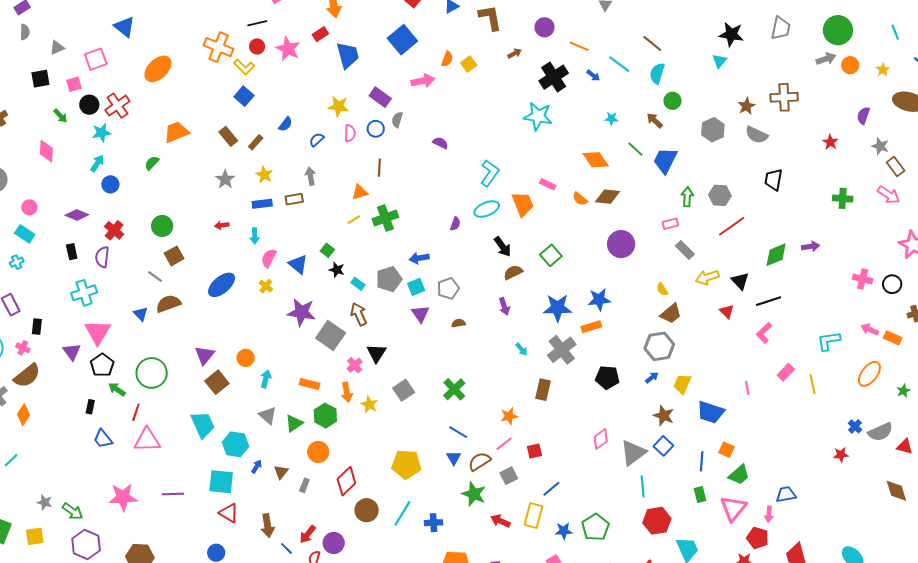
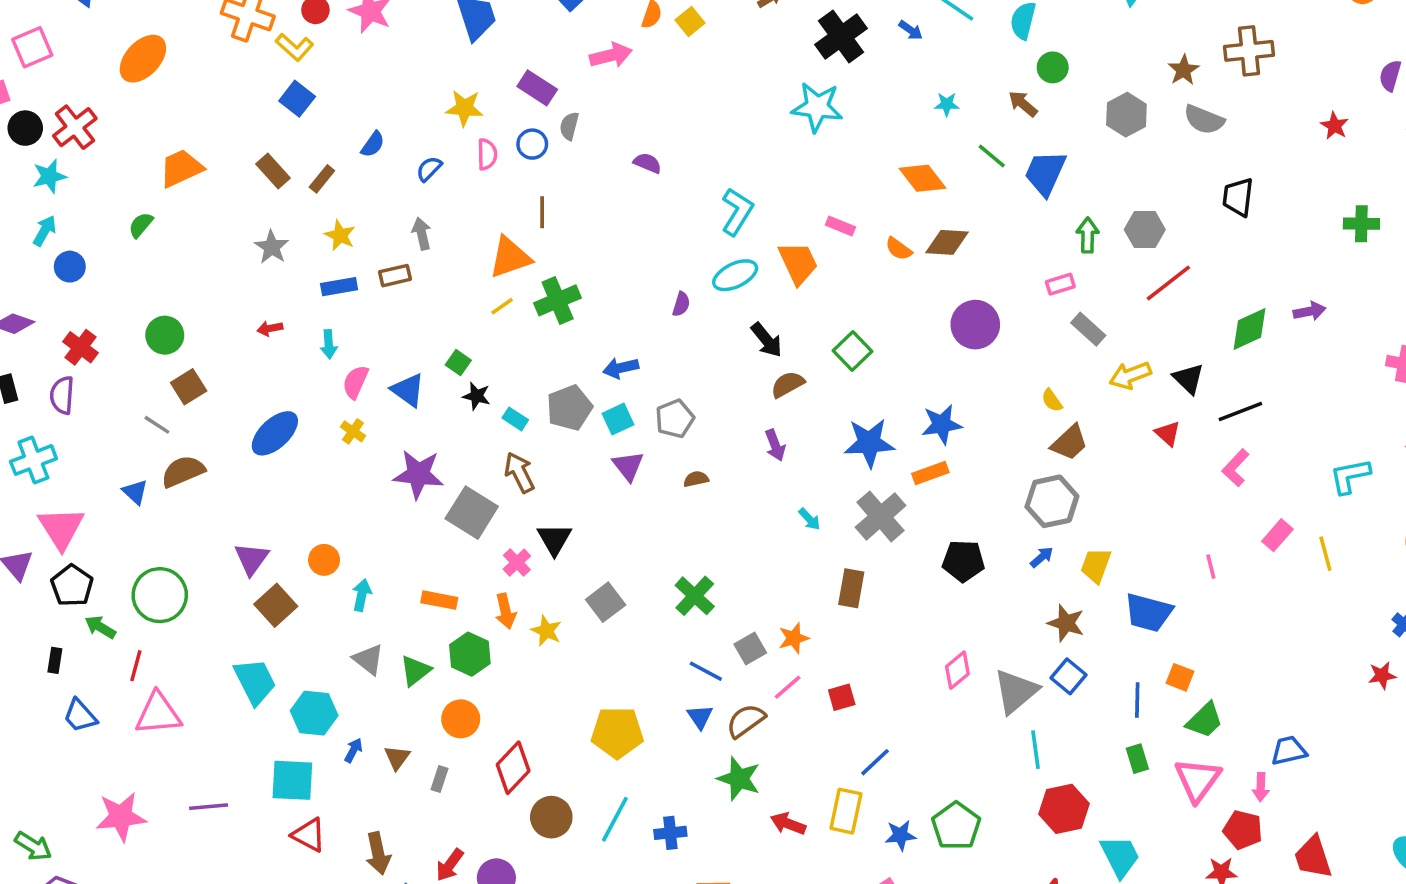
orange triangle: (360, 192) -> (510, 257), size x1.5
gray square: (509, 476) -> (750, 649), moved

